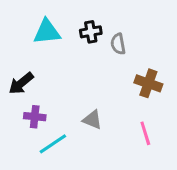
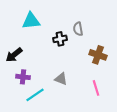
black cross: (91, 32) -> (60, 39), moved

